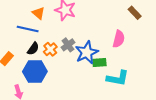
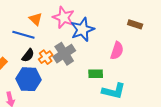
brown rectangle: (135, 13) -> (135, 24), turned -32
gray cross: (68, 45) -> (64, 54), size x1.5
blue star: (87, 53) -> (82, 29), moved

